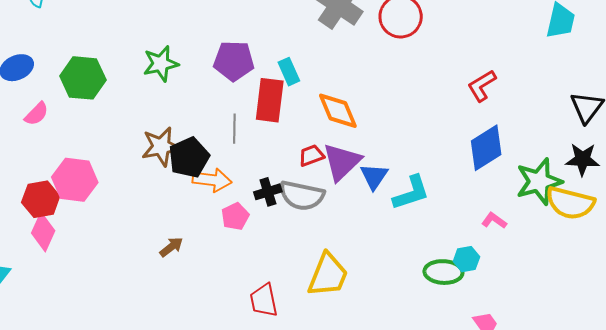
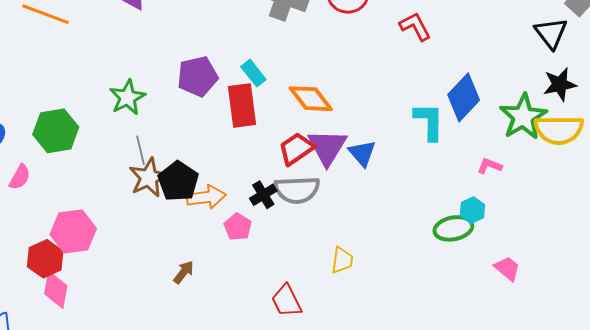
red L-shape: (482, 86) -> (415, 26), moved, turned 108
gray line: (234, 129) -> (141, 150), moved
red trapezoid: (311, 156) -> (296, 149), size x1.4
cyan L-shape: (411, 193) -> (429, 121), moved, turned -57
yellow trapezoid: (328, 275) -> (342, 260), size x0.6

